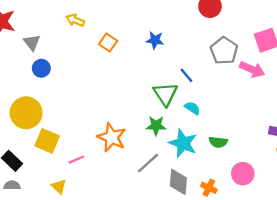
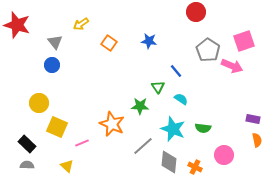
yellow arrow: (75, 20) -> (81, 24), turned -56
gray triangle: (32, 42) -> (55, 42), moved
green triangle: (165, 94) -> (158, 87), size x0.6
yellow circle: (26, 113) -> (39, 103), size x0.7
green star: (156, 126) -> (140, 106), moved

